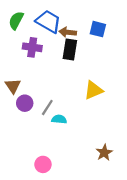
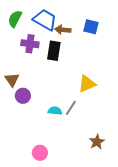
black rectangle: (70, 49) -> (54, 51), moved
gray line: (47, 107) -> (71, 108), moved

